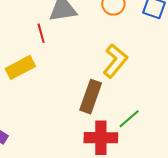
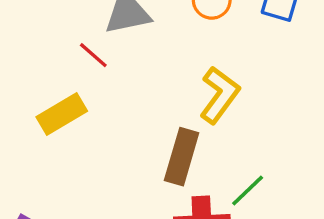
red line: (41, 33) -> (93, 55), turned -30

